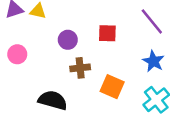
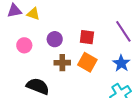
pink circle: (17, 54) -> (24, 45), moved
orange square: (112, 87) -> (87, 62), moved

